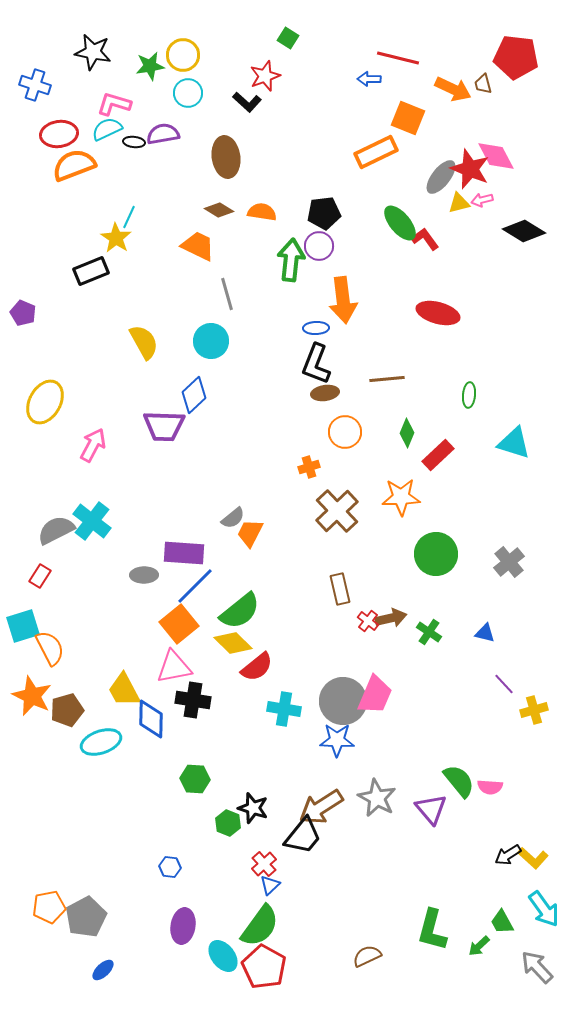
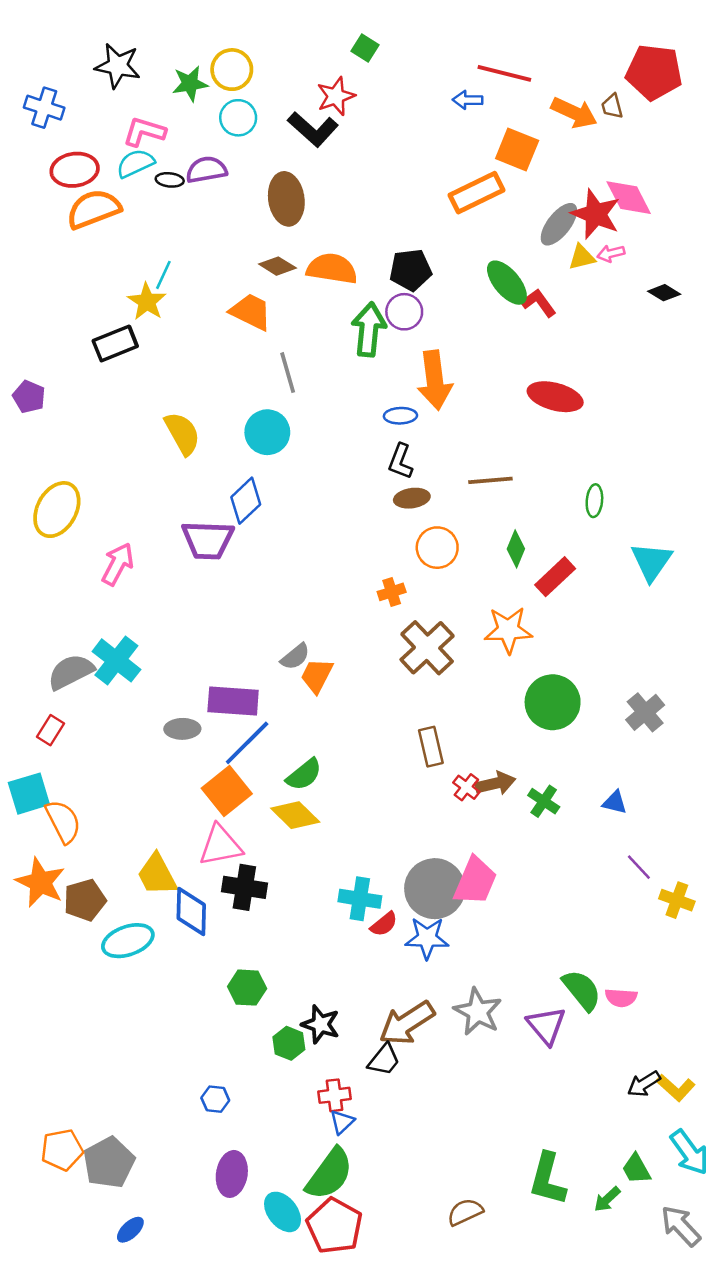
black L-shape: (247, 102) -> (313, 129), size x1.4
orange semicircle: (262, 212) -> (332, 269), size x1.4
black diamond: (524, 231) -> (664, 293), size x0.6
black L-shape: (316, 364) -> (400, 461), size x0.7
cyan triangle: (514, 443) -> (651, 562), turned 48
green semicircle: (240, 611) -> (304, 775), size x0.7
red semicircle: (257, 667) -> (384, 924), moved, size x0.7
yellow cross: (534, 710) -> (677, 900), turned 36
black trapezoid: (303, 836) -> (384, 1060), size x0.7
red cross: (264, 864) -> (335, 1095), turned 35

